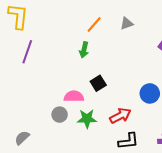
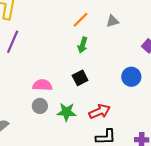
green arrow: (84, 50) -> (83, 45), moved
blue circle: (150, 93) -> (131, 77), moved
pink semicircle: (74, 96) -> (42, 85), moved

